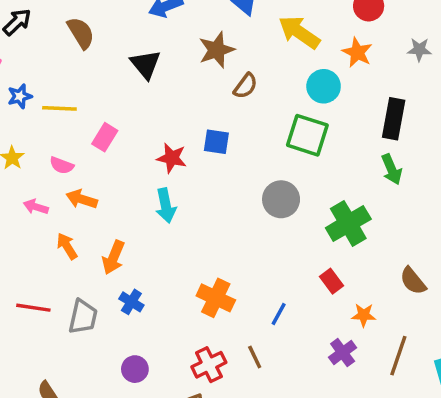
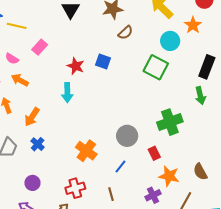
gray circle: (281, 199) -> (127, 136), moved
brown semicircle: (413, 281) -> (200, 172), moved
orange star: (364, 315) -> (169, 176), size x1.5
brown line: (255, 357) -> (111, 194), moved

